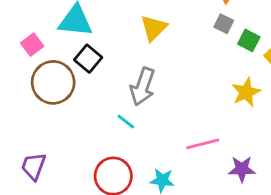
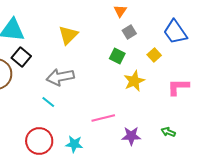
gray square: (224, 24) -> (129, 32), moved, turned 32
green square: (249, 40) -> (117, 56), moved
gray arrow: (143, 87) -> (60, 77), turned 60

